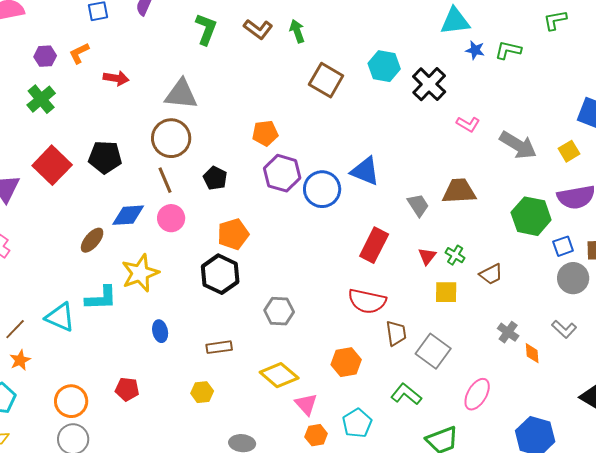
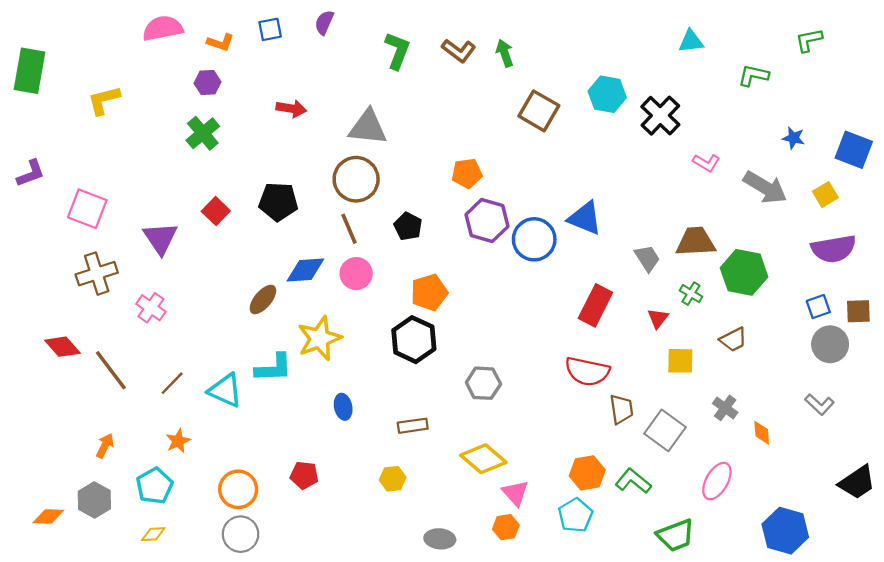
cyan triangle: (455, 21) -> (691, 41), size x0.7
blue star: (475, 50) -> (794, 138), moved
orange L-shape: (79, 53) -> (220, 42), moved, turned -135
red square: (52, 165) -> (216, 211), size x0.6
green hexagon: (531, 216) -> (744, 272), moved
green cross: (455, 255) -> (691, 294), moved
brown line: (15, 329) -> (172, 383), moved
gray cross: (508, 332) -> (725, 408), moved
orange diamond: (532, 353) -> (762, 433), moved
orange hexagon: (346, 362) -> (587, 473), moved
orange hexagon: (316, 435) -> (506, 527), moved

